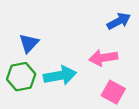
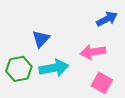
blue triangle: (29, 43) -> (41, 39), moved

